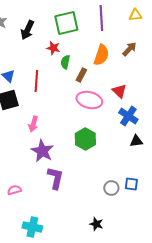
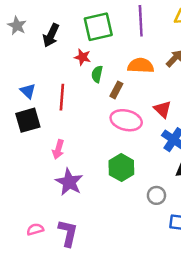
orange semicircle: (101, 55) -> (141, 66), turned -105
purple L-shape: (55, 178) -> (68, 233), moved
gray circle: (111, 188) -> (156, 195), moved

